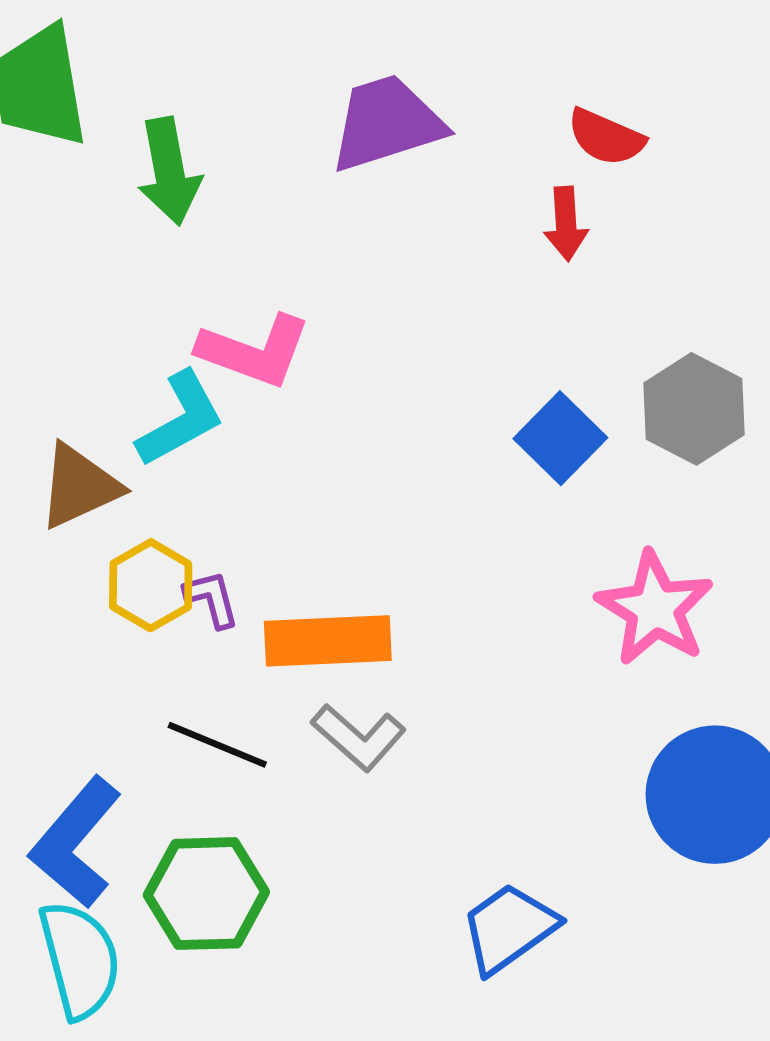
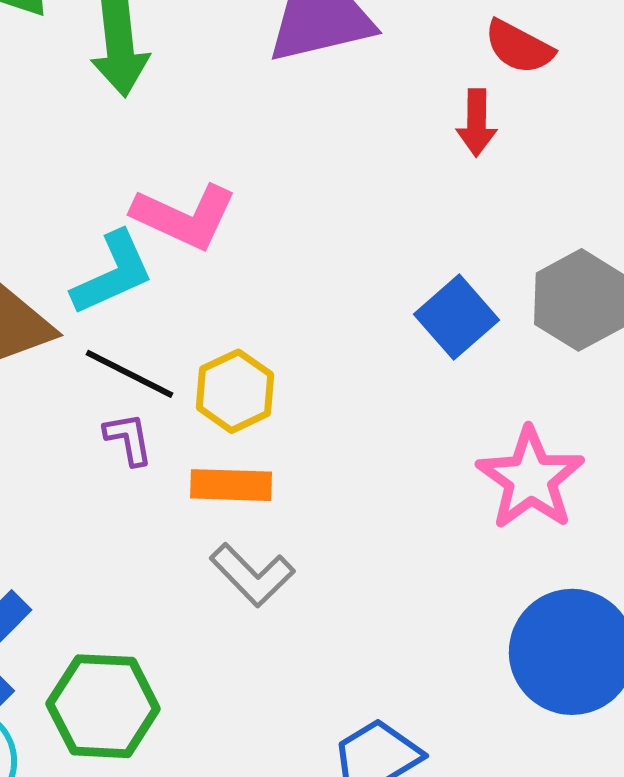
yellow hexagon: (151, 585) -> (235, 391), moved
orange rectangle: (328, 641) -> (231, 485), size x0.7
black line: (217, 745) -> (130, 374), moved

